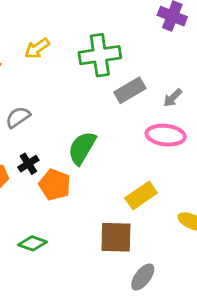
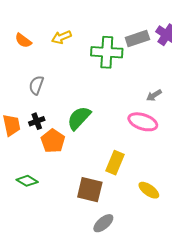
gray rectangle: (130, 90) -> (137, 39), moved
gray semicircle: (18, 117) -> (36, 85), turned -48
yellow rectangle: (141, 196) -> (115, 163), turned -45

